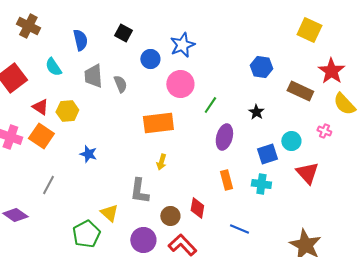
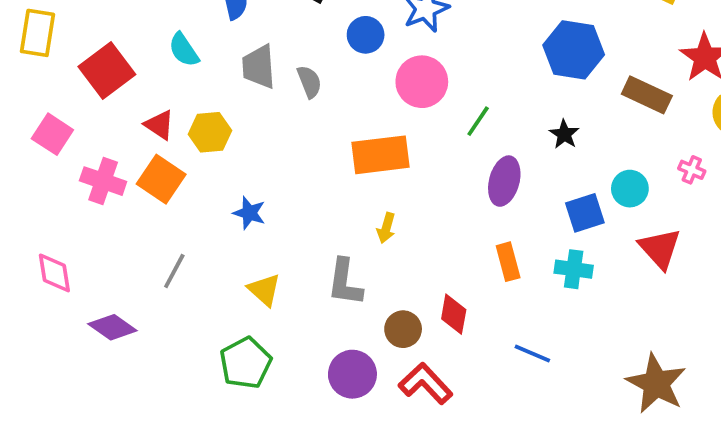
blue hexagon: (261, 67) -> (574, 50), size x1.4
yellow triangle: (109, 213) -> (264, 290), moved

